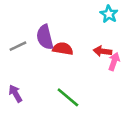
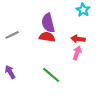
purple semicircle: (45, 37) -> (48, 23), moved
pink arrow: (114, 61) -> (77, 53), moved

